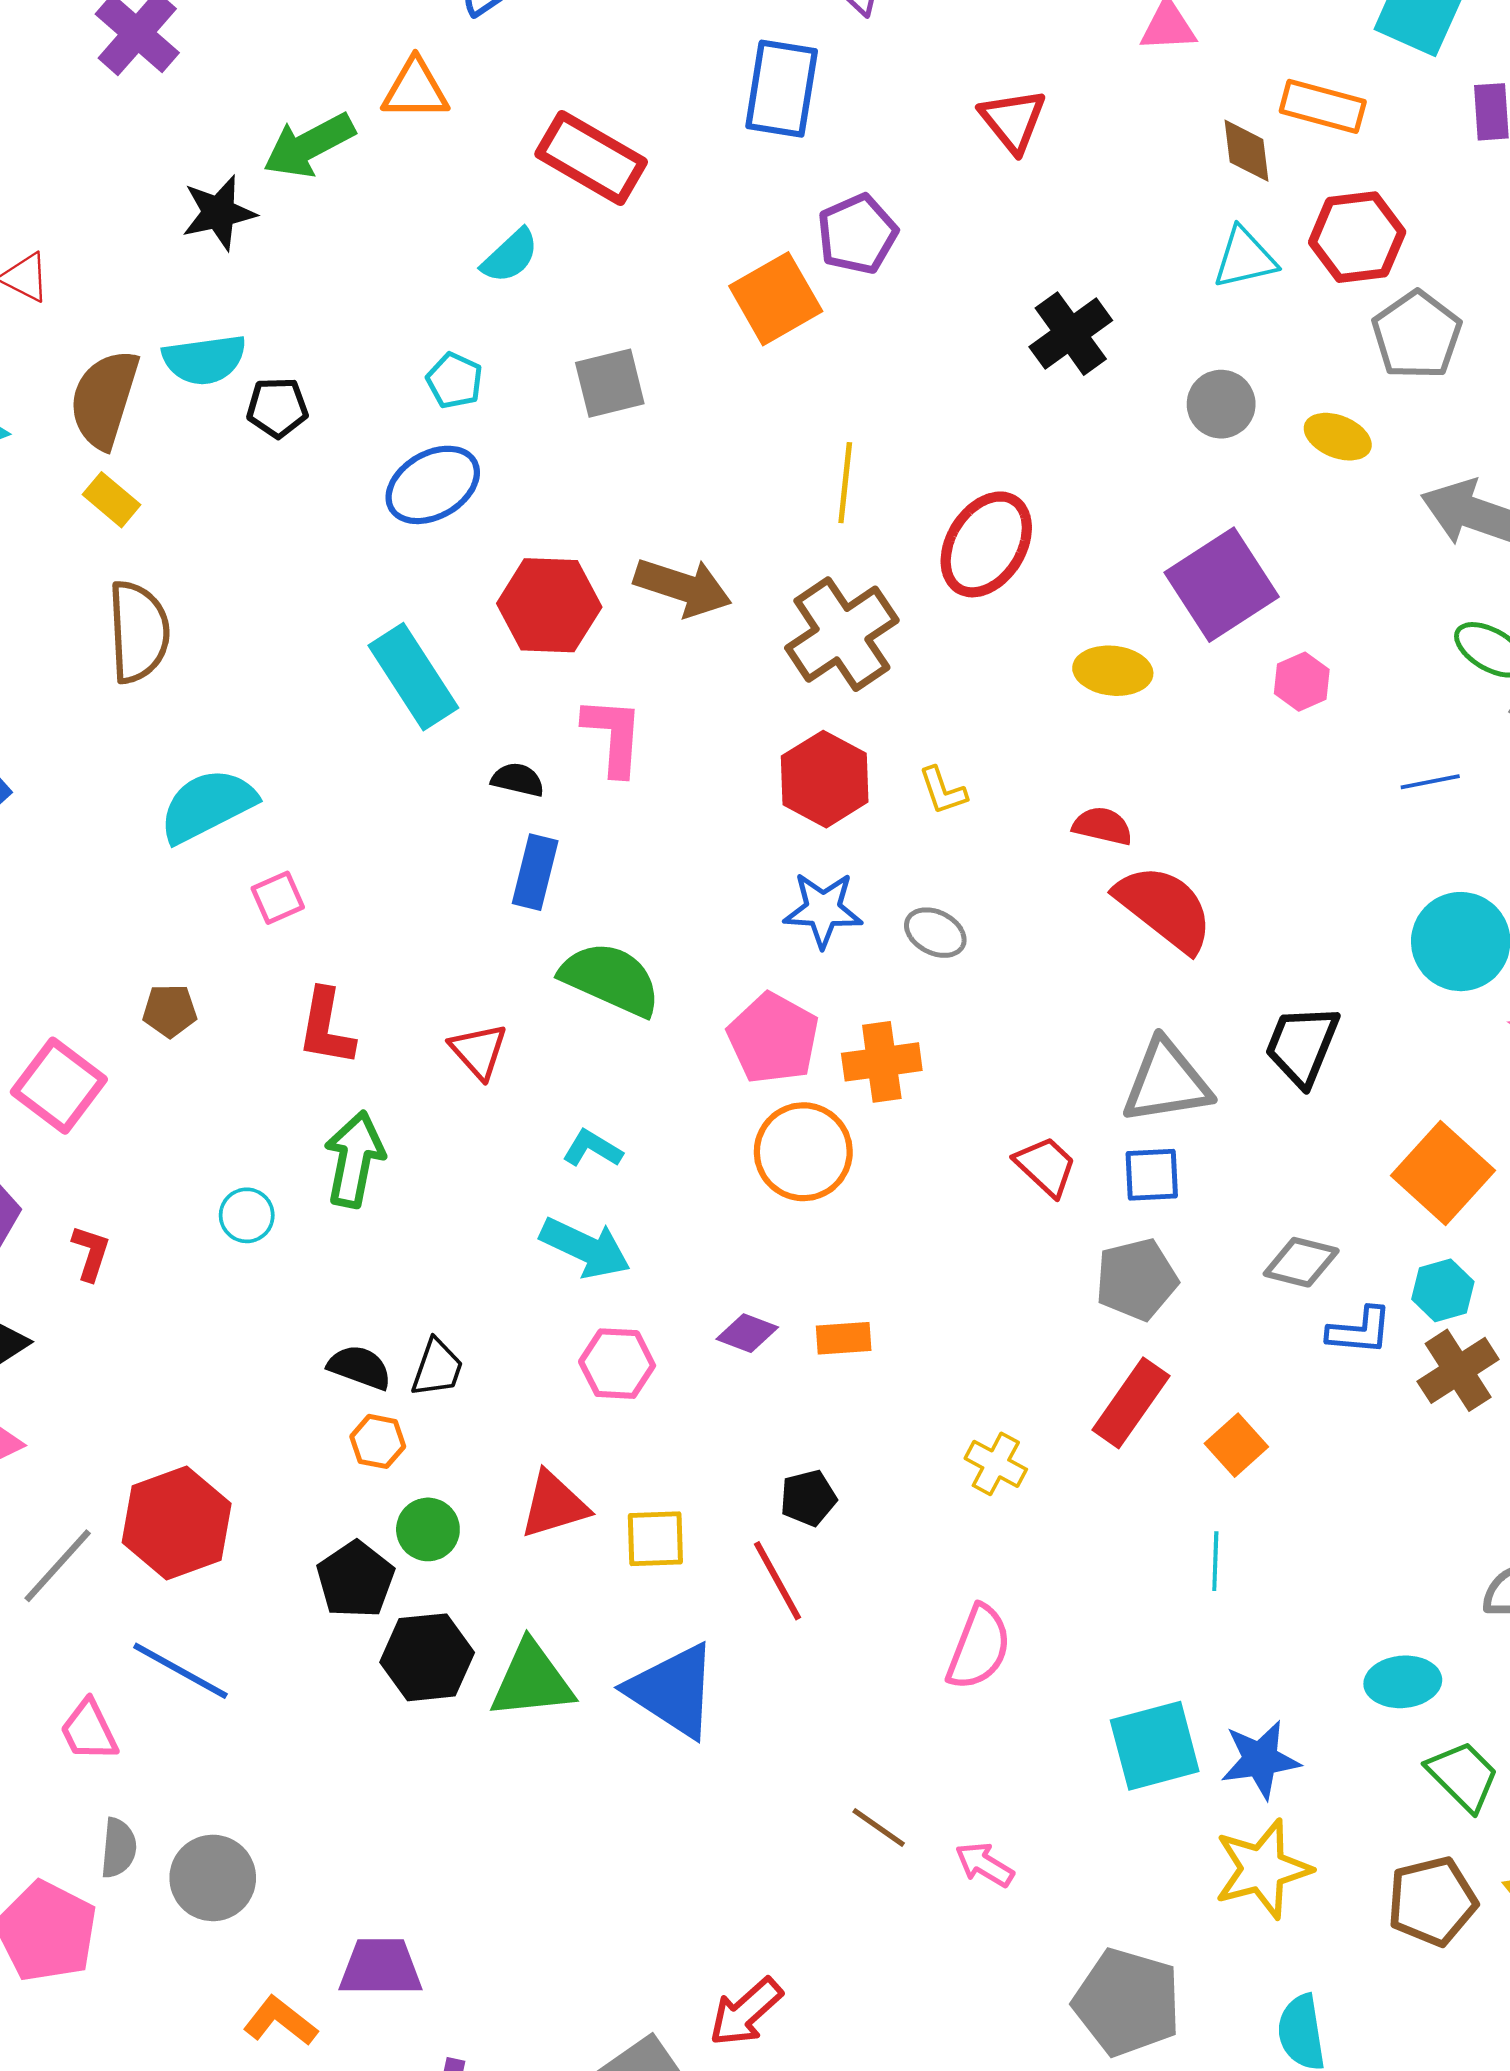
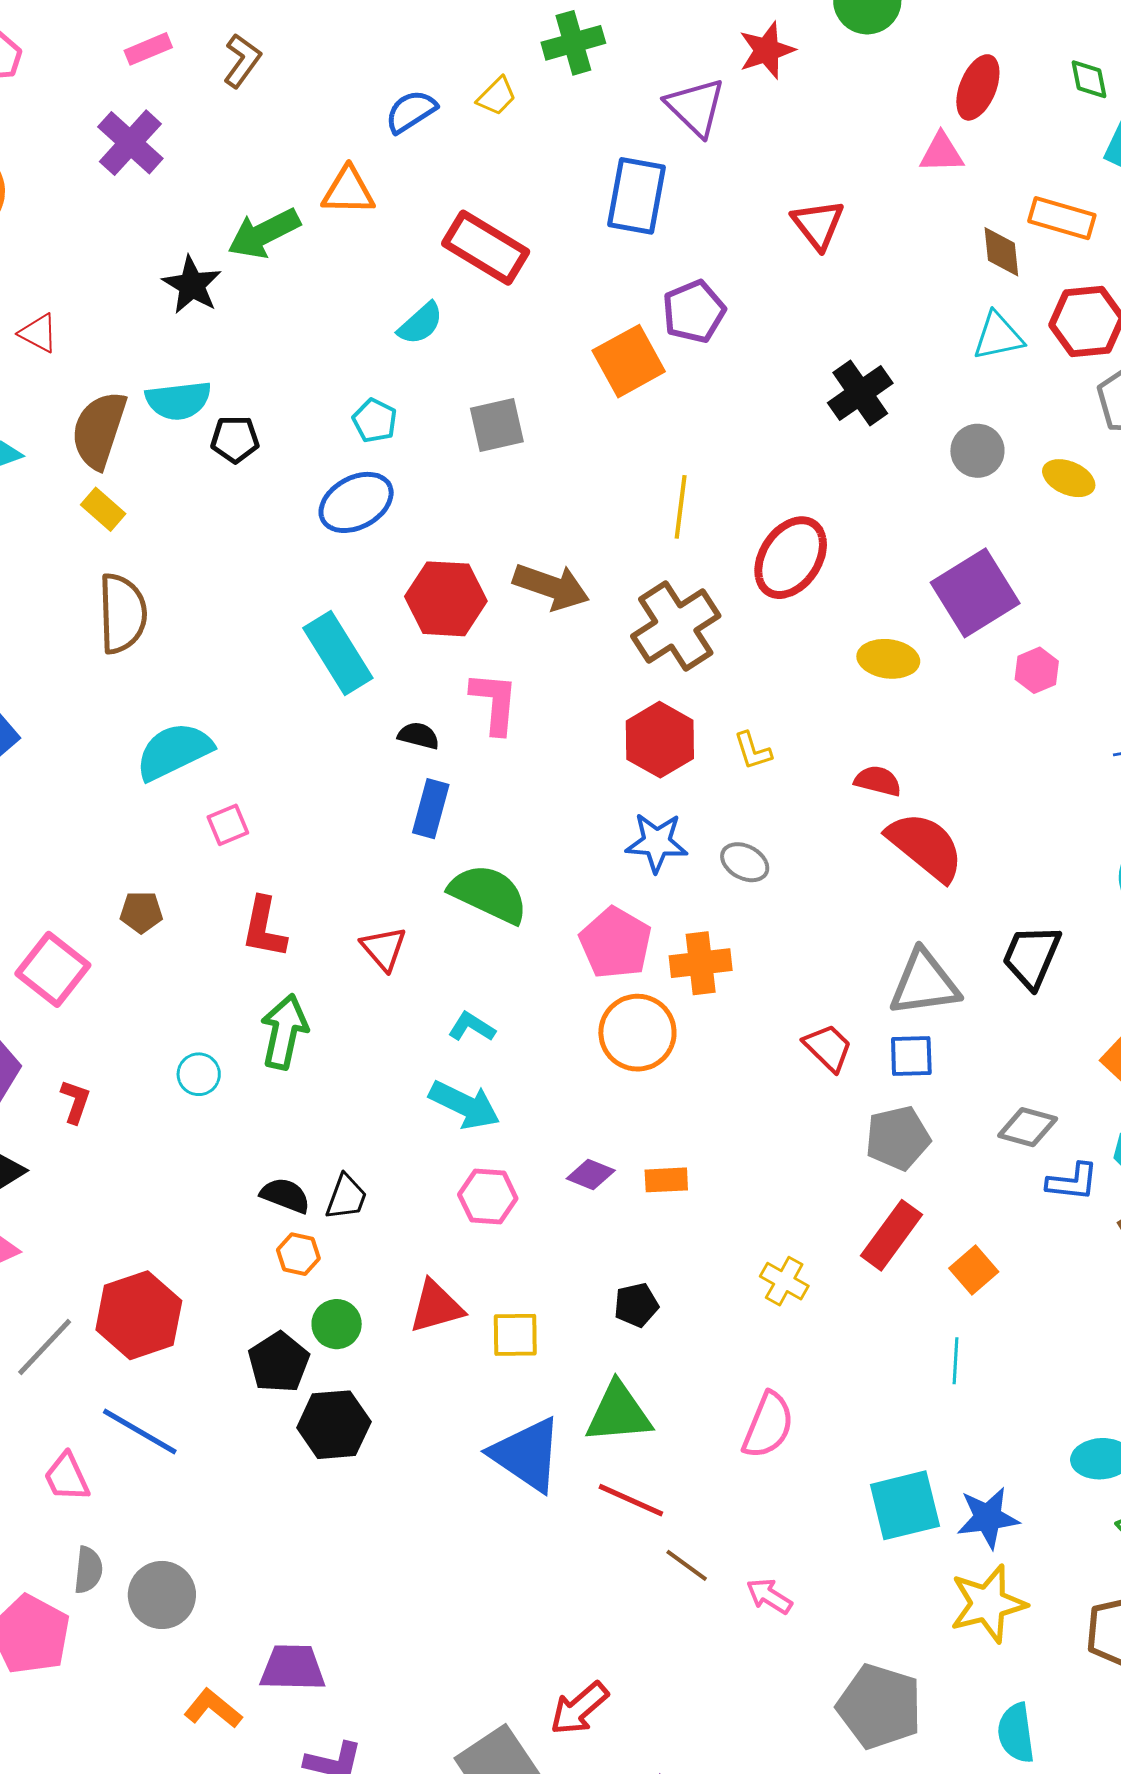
black star: (219, 213) -> (192, 285), turned -30
red line: (778, 1581) -> (631, 1500), moved, turned -38
green triangle: (532, 1680) -> (618, 1413), moved

